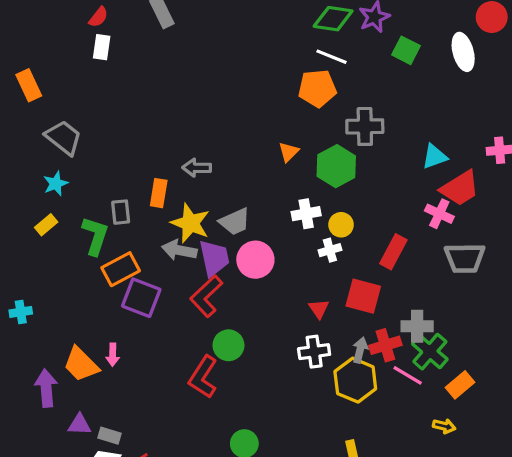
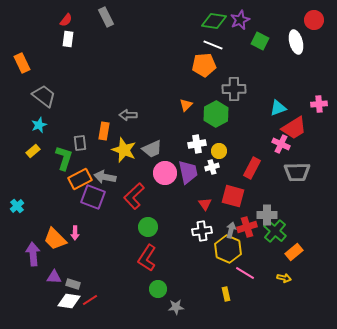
gray arrow: (179, 250) -> (105, 177), moved
purple trapezoid: (214, 258) -> (188, 172), moved
cyan cross: (21, 312) -> (17, 206), turned -32
pink line: (408, 375) -> (245, 273), moved
red L-shape: (203, 377) -> (147, 258), moved

